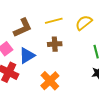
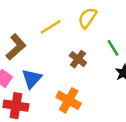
brown cross: (55, 44) -> (78, 59), moved, turned -32

